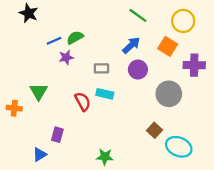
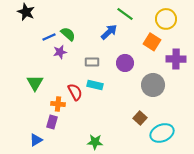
green semicircle: (75, 38) -> (68, 34), turned 70
blue arrow: (131, 45) -> (109, 32), moved
orange cross: (14, 108) -> (58, 104), moved
cyan ellipse: (179, 147) -> (162, 133), turned -45

